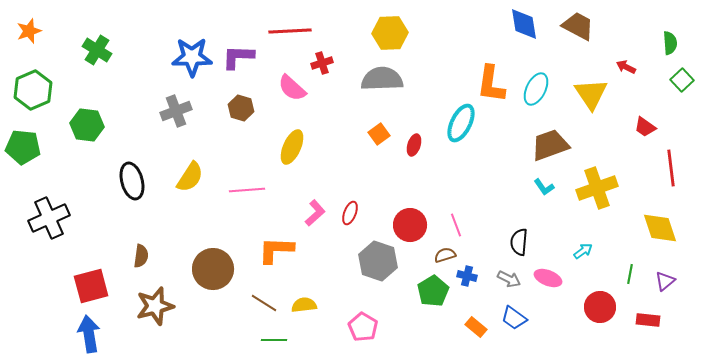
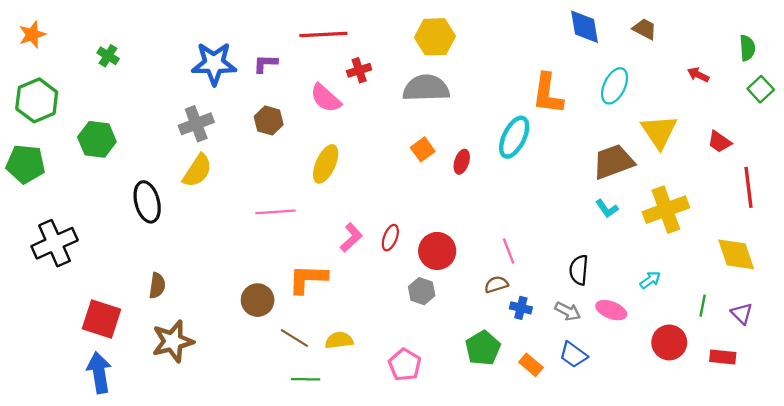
brown trapezoid: (578, 26) -> (645, 29), size x0.7
green cross: (97, 50) -> (108, 56), size x0.7
purple L-shape: (238, 57) -> (265, 64), size x0.7
cyan ellipse: (536, 89) -> (615, 86), moved
yellow triangle: (591, 94) -> (659, 132), moved
yellow semicircle: (190, 177) -> (197, 171), moved
red circle: (410, 225) -> (437, 251), moved
gray hexagon: (378, 261) -> (422, 291), size x0.6
brown circle: (213, 269) -> (258, 300), moved, size x0.7
purple triangle: (665, 281) -> (742, 313), turned -35
red square: (91, 286) -> (101, 319), turned 33
green pentagon: (433, 291) -> (483, 348), moved

